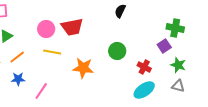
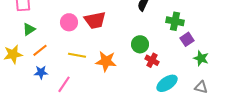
green cross: (175, 28) -> (175, 21), moved
yellow line: (52, 52) -> (77, 55), moved
red cross: (144, 67) -> (152, 60), moved
gray triangle: (178, 86) -> (201, 87), moved

